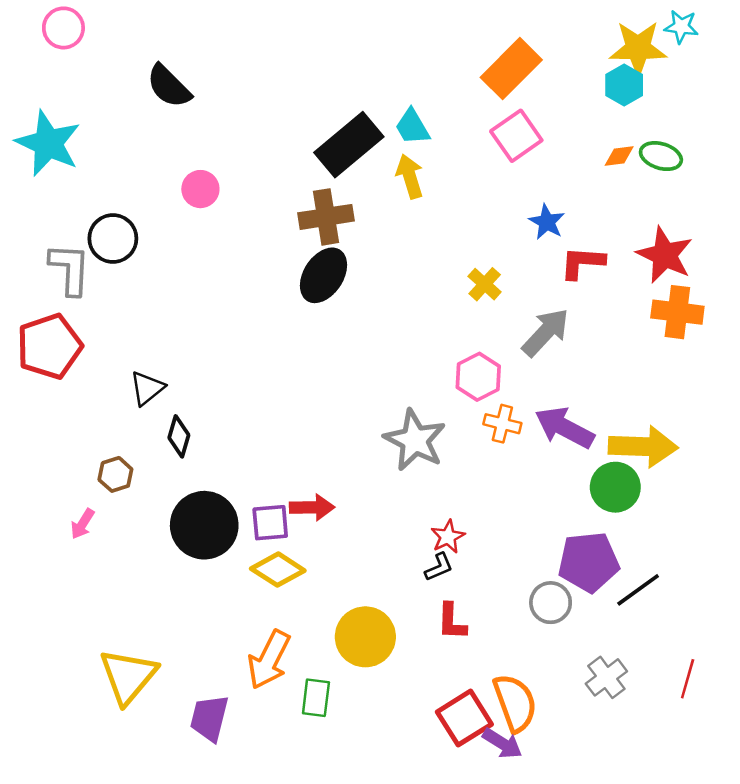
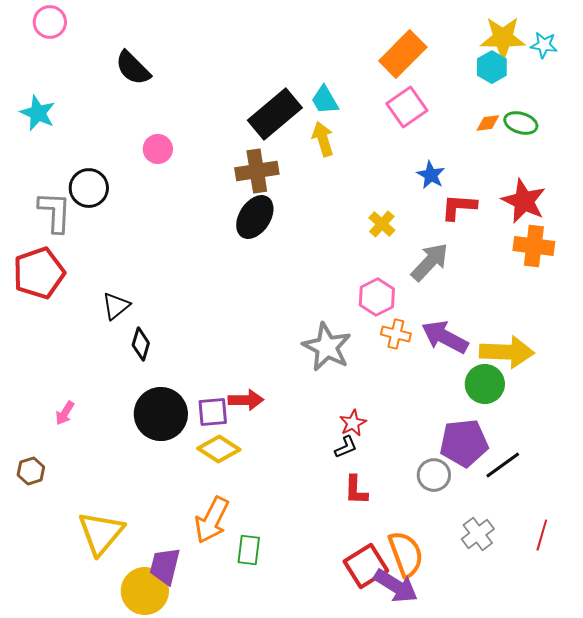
cyan star: (681, 27) -> (544, 45), moved
cyan star: (48, 143) -> (38, 113), size x0.7
brown hexagon: (115, 474) -> (31, 471), moved
yellow circle: (365, 637) -> (145, 591), moved
purple arrow: (502, 743) -> (396, 586), size x1.4

